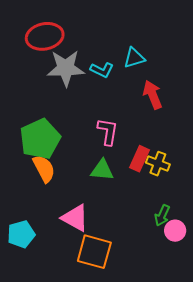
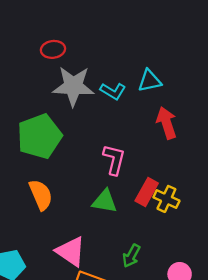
red ellipse: (45, 36) -> (53, 49), size x0.6
green pentagon: (40, 139) -> (39, 136), moved
green arrow: (162, 215) -> (131, 256), moved

